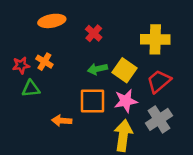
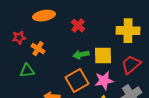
red star: (21, 65) -> (19, 38), moved
yellow square: (124, 70) -> (103, 56), turned -36
orange square: (92, 101) -> (77, 81), turned -30

